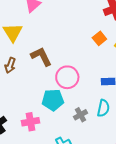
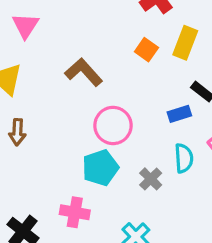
brown L-shape: (41, 56) -> (84, 72), moved
pink cross: (31, 122) -> (75, 212), turned 36

